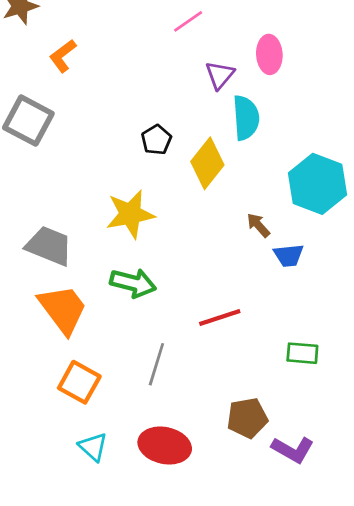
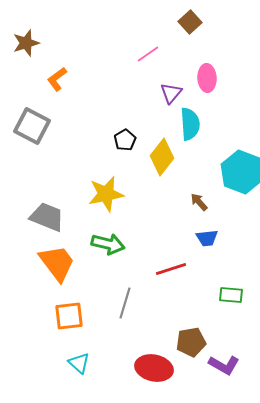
blue trapezoid: (289, 255) -> (207, 238), moved
orange square: (79, 382) -> (69, 316), turned -36
red ellipse: (165, 446) -> (154, 368), moved

